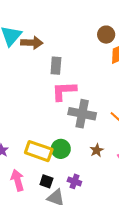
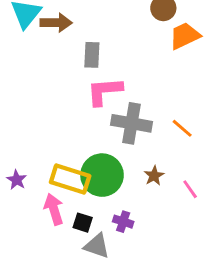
green circle: (61, 149) -> (102, 175), size x1.5
pink arrow: (17, 180) -> (54, 209), moved

